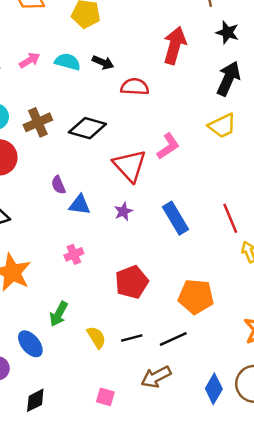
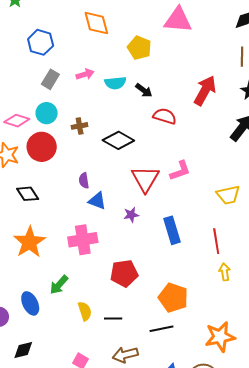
cyan semicircle: (68, 62) -> (115, 83), turned 145
brown cross: (38, 122) -> (80, 126), size x0.7
yellow trapezoid: (222, 126) -> (228, 195), moved
pink cross: (74, 254) -> (83, 240), size x1.8
black line: (173, 339) -> (162, 329), moved

